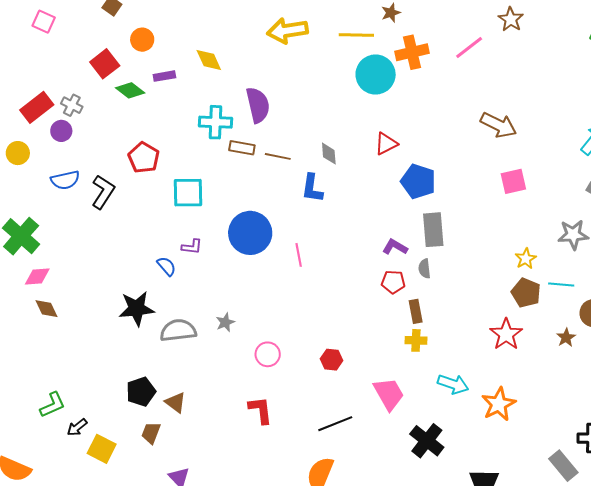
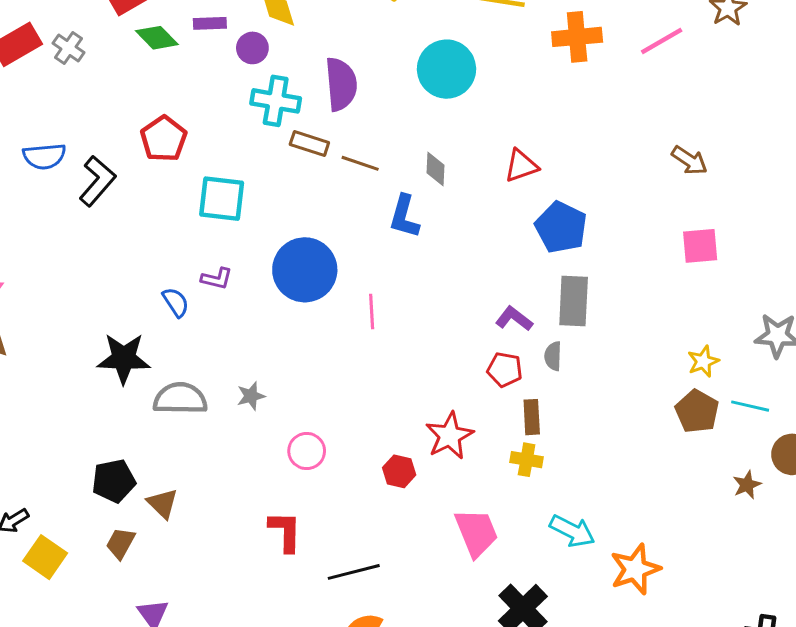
cyan circle: (376, 74) -> (447, 69), moved
brown arrow: (498, 125) -> (689, 160), size x0.7
purple circle: (61, 131) -> (252, 48), moved
red star: (506, 334) -> (450, 436), moved
black line: (335, 424) -> (354, 572), moved

